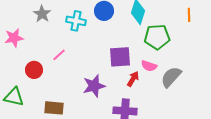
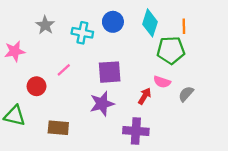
orange line: (189, 15) -> (184, 26), moved
purple square: (120, 57) -> (110, 72), moved
gray semicircle: (171, 77) -> (186, 94), size x0.7

